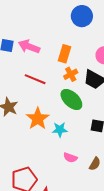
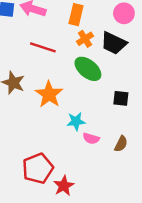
cyan star: (60, 130) -> (76, 121), moved

